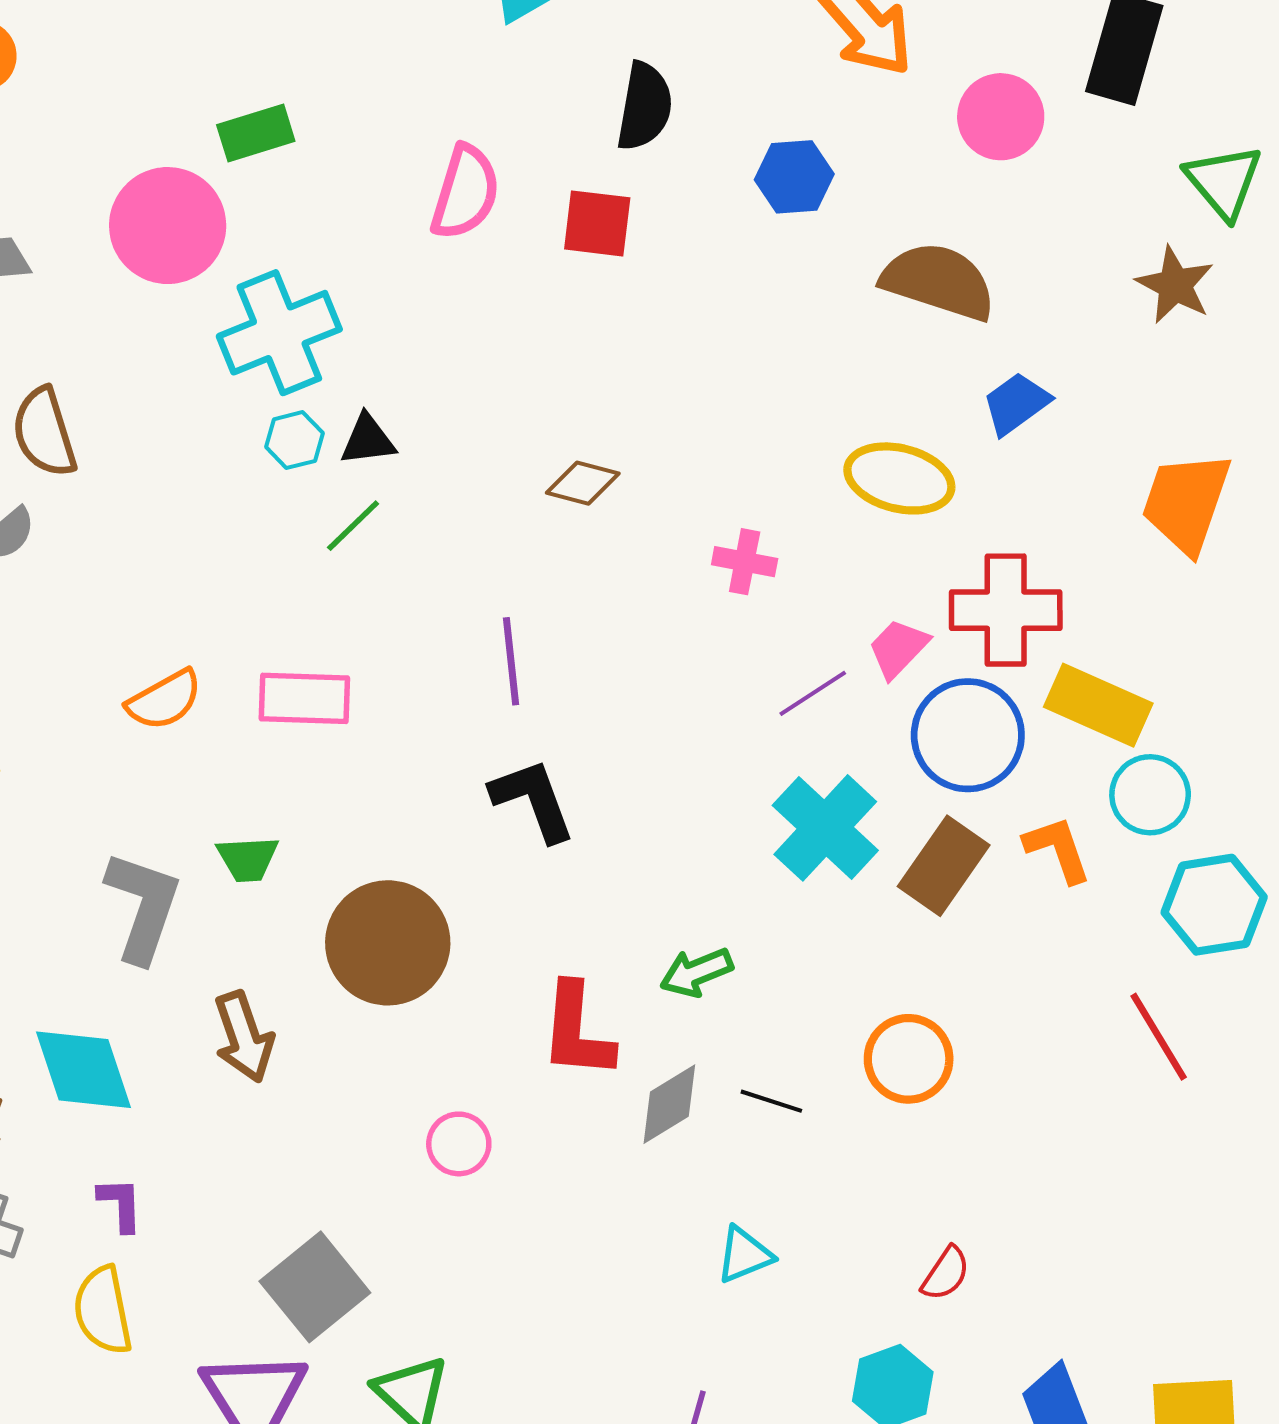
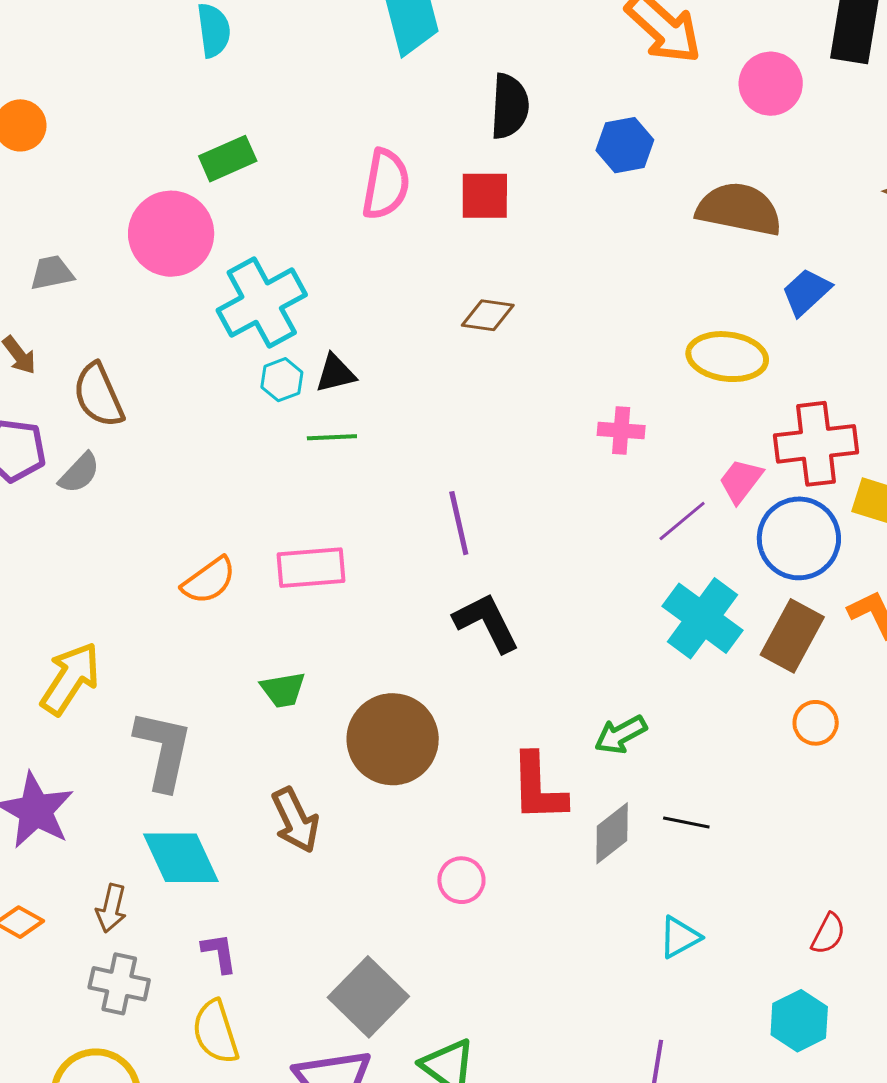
brown diamond: (583, 483) -> (488, 315), moved
green line: (353, 526) -> (332, 437), turned 48
gray L-shape: (143, 907) -> (163, 750), moved
orange circle: (909, 1059) -> (816, 723), moved, size x0.7

